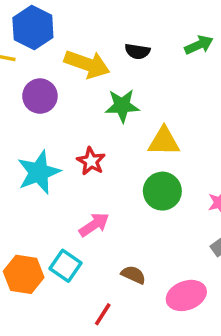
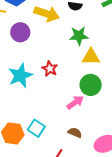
green star: (122, 106) -> (79, 36), moved
pink arrow: (94, 225) -> (75, 102), moved

